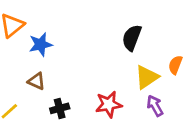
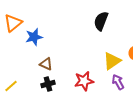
black semicircle: (132, 38) -> (101, 21), moved
brown triangle: (37, 81) -> (46, 64), moved

